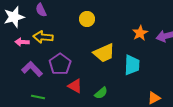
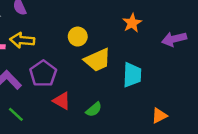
yellow circle: (87, 19) -> (78, 37), moved
orange star: (140, 33) -> (132, 23), moved
green line: (38, 97) -> (16, 114), turned 32

